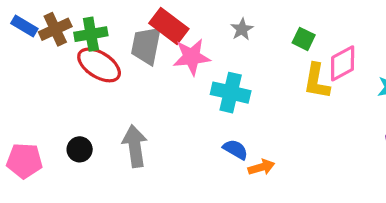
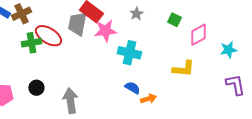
green cross: (91, 34) -> (31, 43), moved
yellow L-shape: (317, 81) -> (183, 69), moved, turned -95
gray arrow: (135, 146) -> (70, 101), moved

